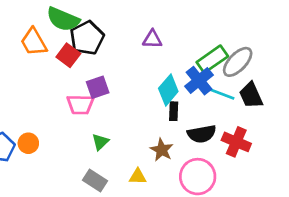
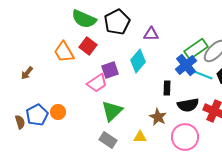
black pentagon: (87, 38) -> (117, 22), moved
orange trapezoid: (34, 42) -> (64, 52), moved
cyan diamond: (168, 90) -> (138, 61), moved
pink trapezoid: (80, 105) -> (97, 83), turned -35
green triangle: (100, 142) -> (112, 111), size x1.6

